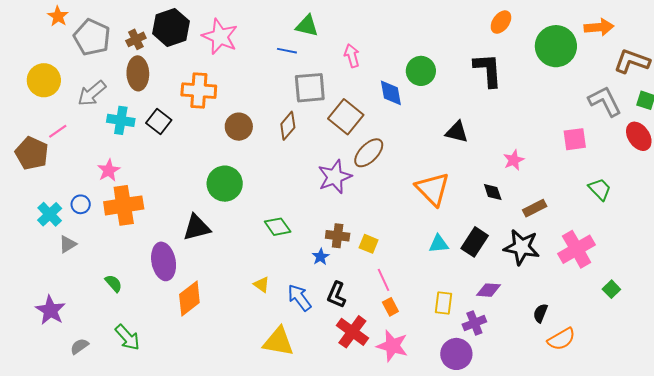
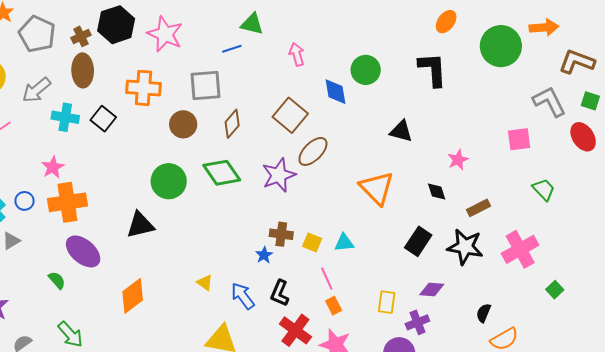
blue line: (287, 51) -> (232, 49), turned -30
gray square: (310, 88) -> (206, 86), moved
green diamond: (278, 227) -> (222, 173), moved, size x1.4
cyan triangle: (439, 244) -> (344, 243), moved
purple ellipse: (164, 261) -> (83, 251), moved, turned -39

